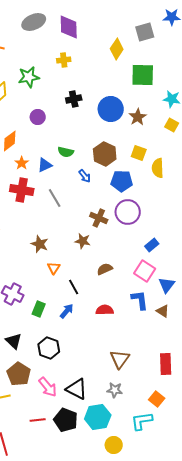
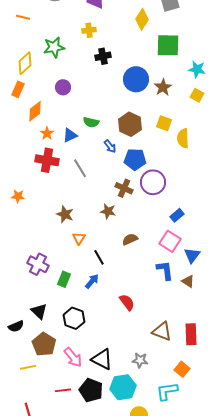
black cross: (74, 99) -> (103, 56), moved
blue pentagon: (122, 181) -> (135, 159), moved
red semicircle: (105, 310) -> (127, 302), moved, turned 54
brown triangle: (120, 359) -> (162, 331), moved, turned -45

